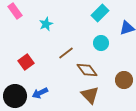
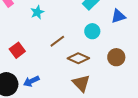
brown diamond: (87, 70) -> (78, 58), turned -30
brown circle: (124, 80) -> (116, 57), moved

